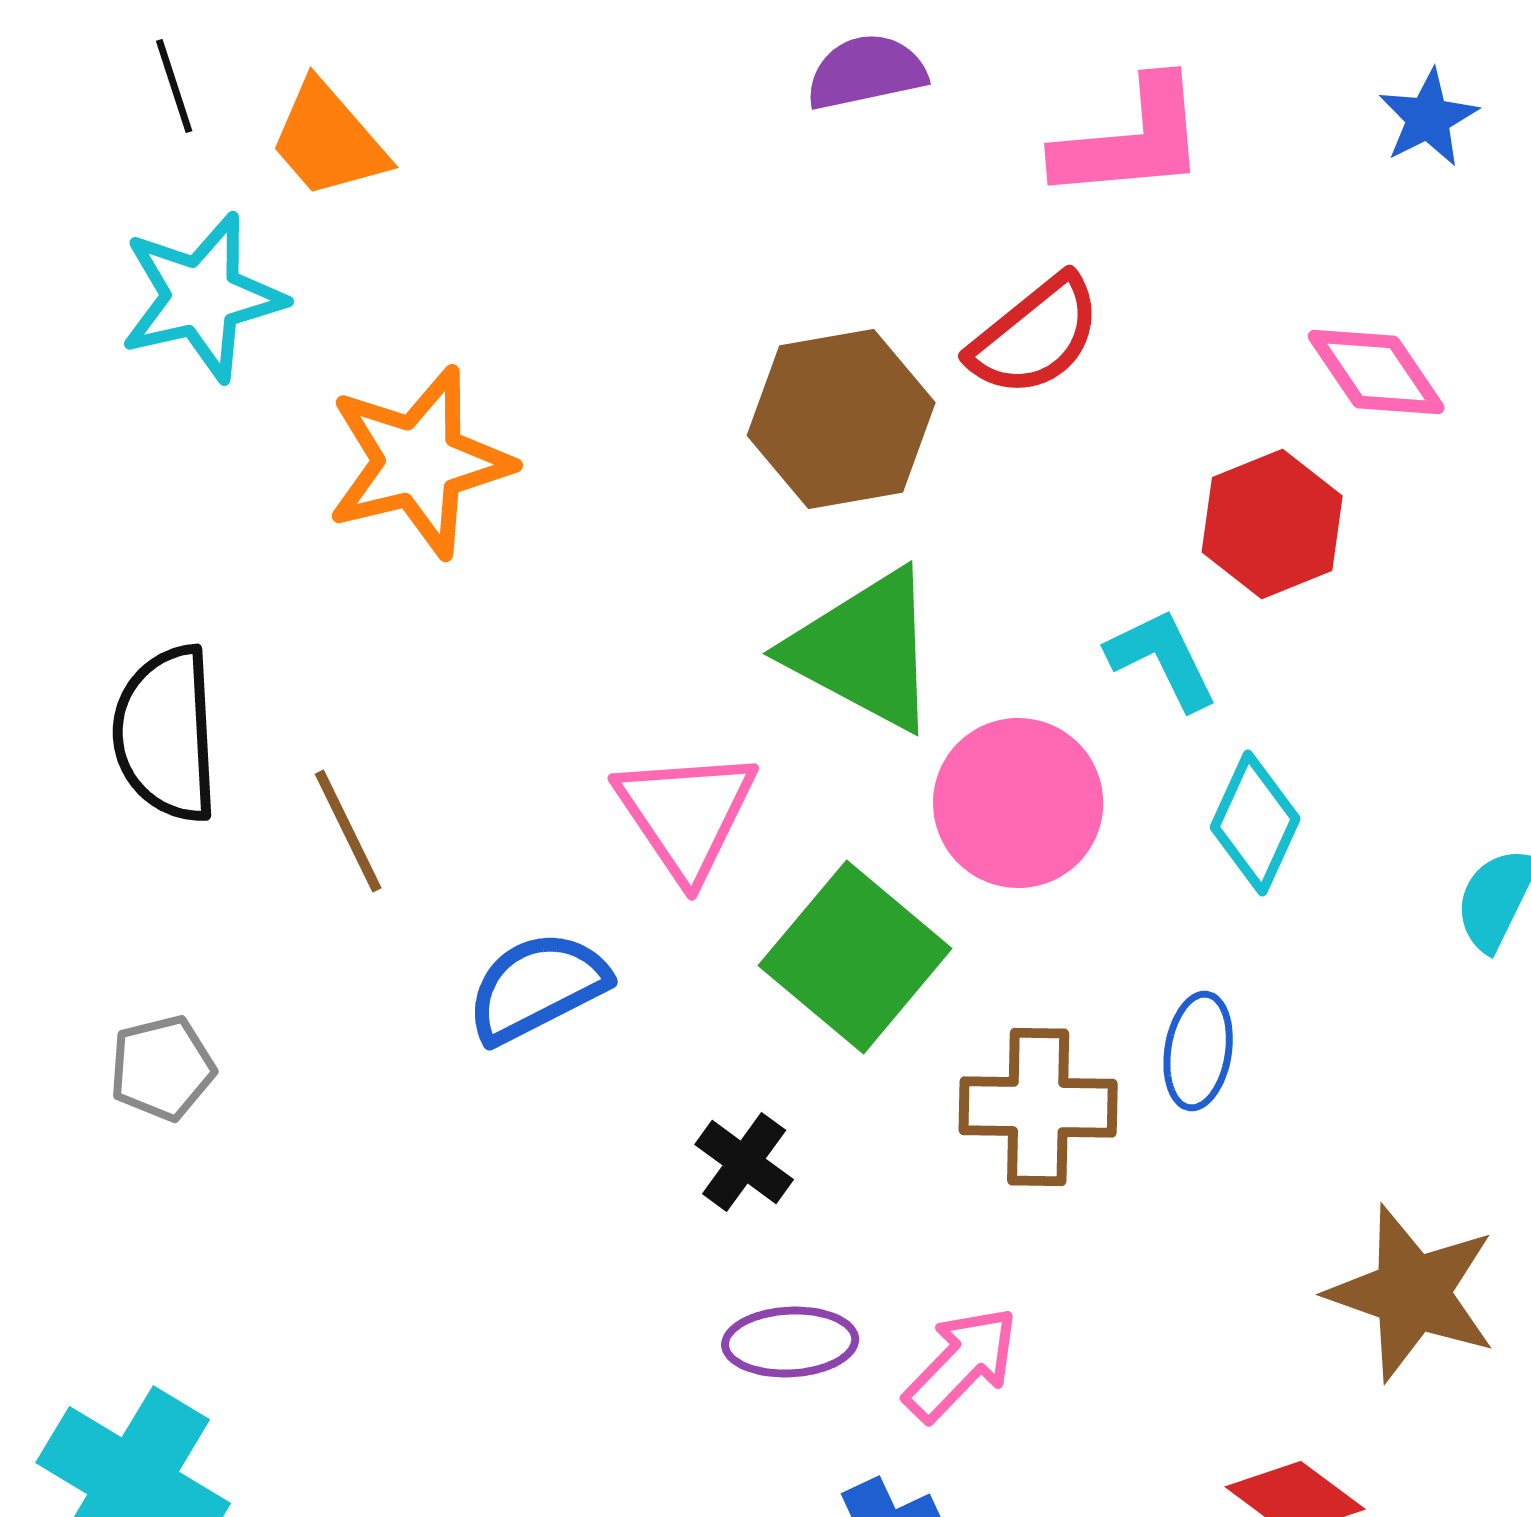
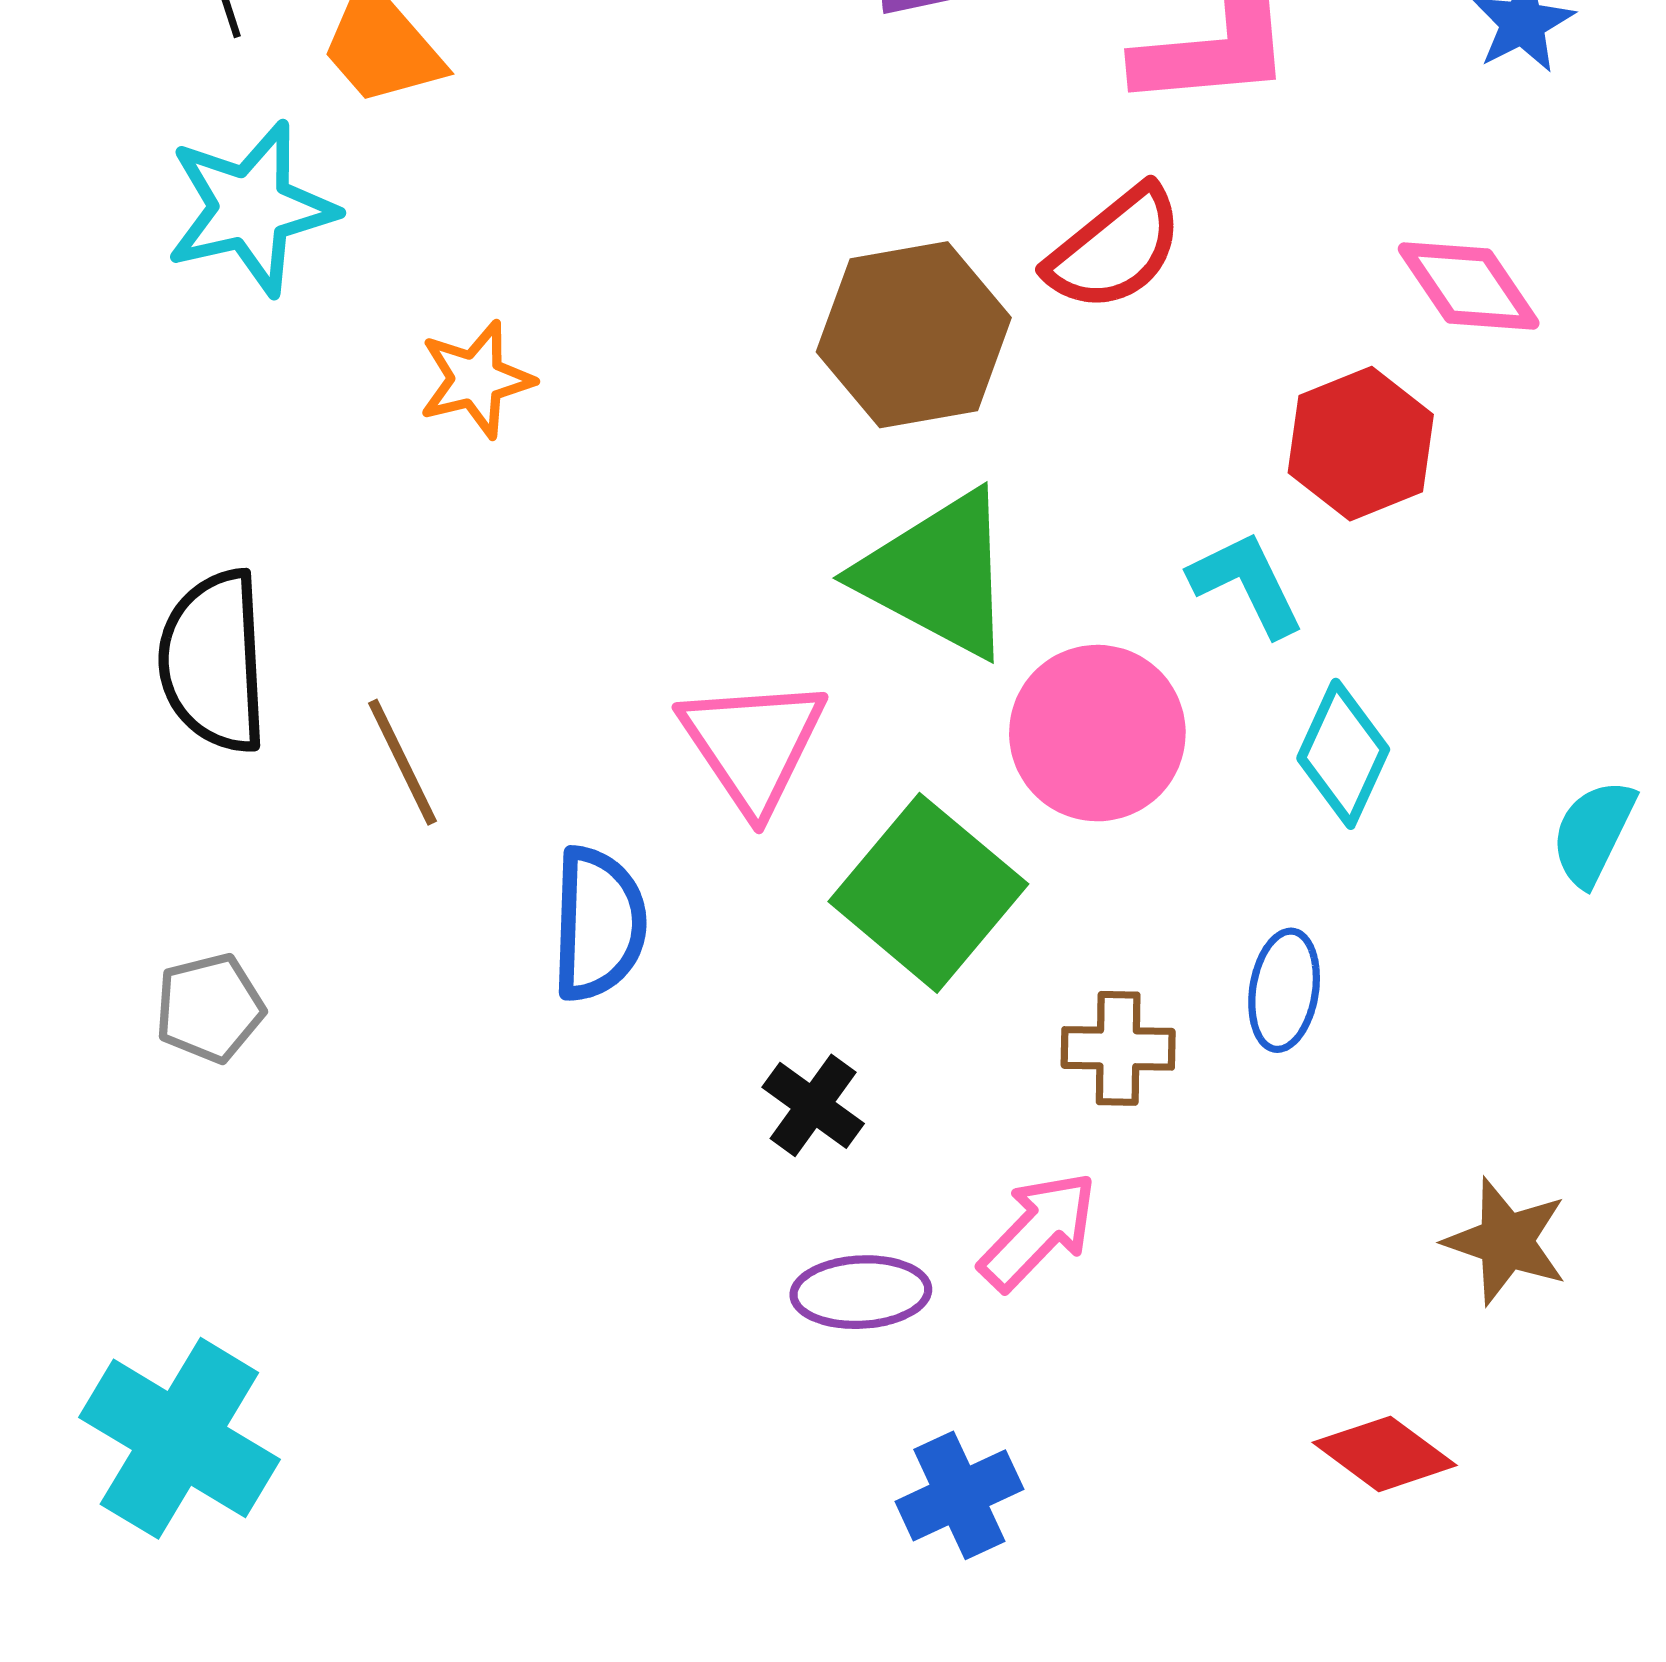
orange star: (419, 462) -> (476, 379), size x0.6
blue semicircle: (537, 987) -> (598, 924), turned 119
brown cross: (1038, 1107) -> (1118, 1048), size x0.7
brown star: (1412, 1293) -> (1506, 1241), size x0.7
pink arrow: (961, 1364) -> (1038, 1231), moved

